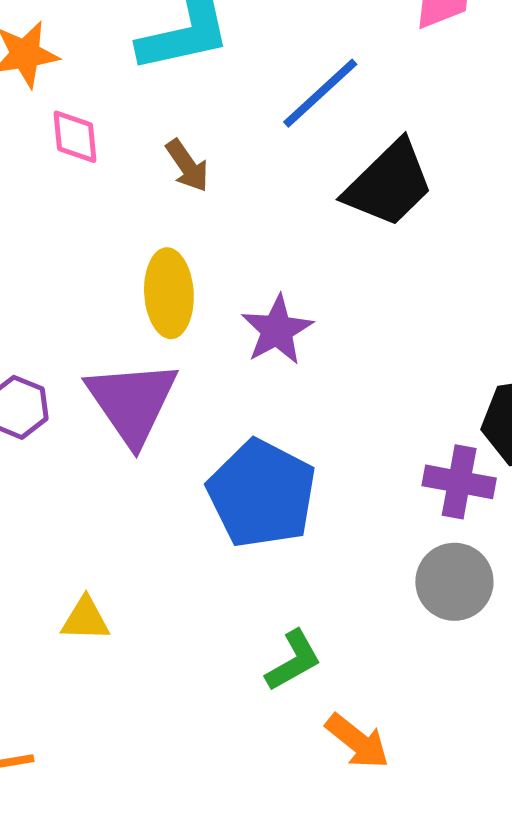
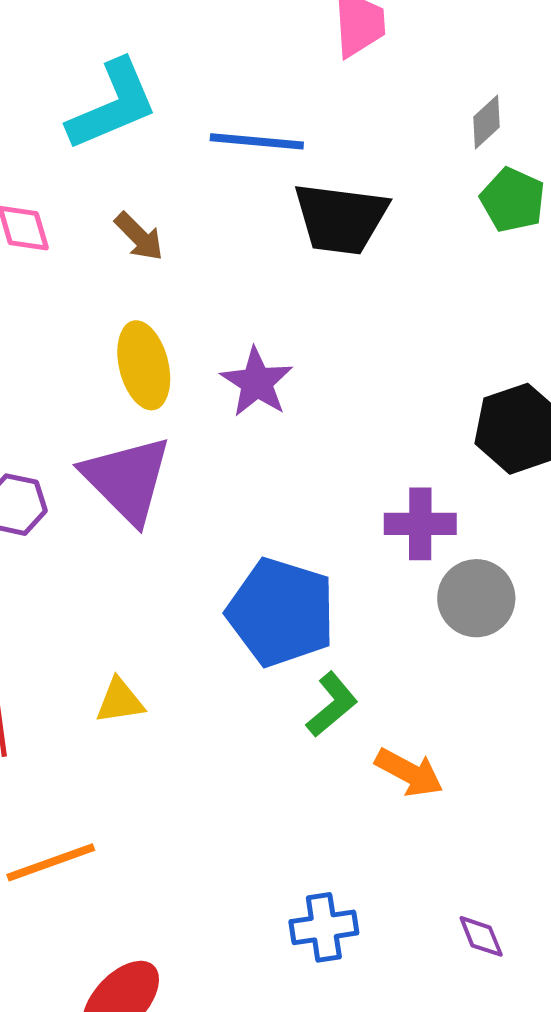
blue line: (320, 93) -> (257, 141), turned 58
black trapezoid: (389, 184) -> (341, 218), turned 62
purple cross: (459, 482) -> (420, 524), moved
blue pentagon: (262, 494) -> (281, 612), moved

